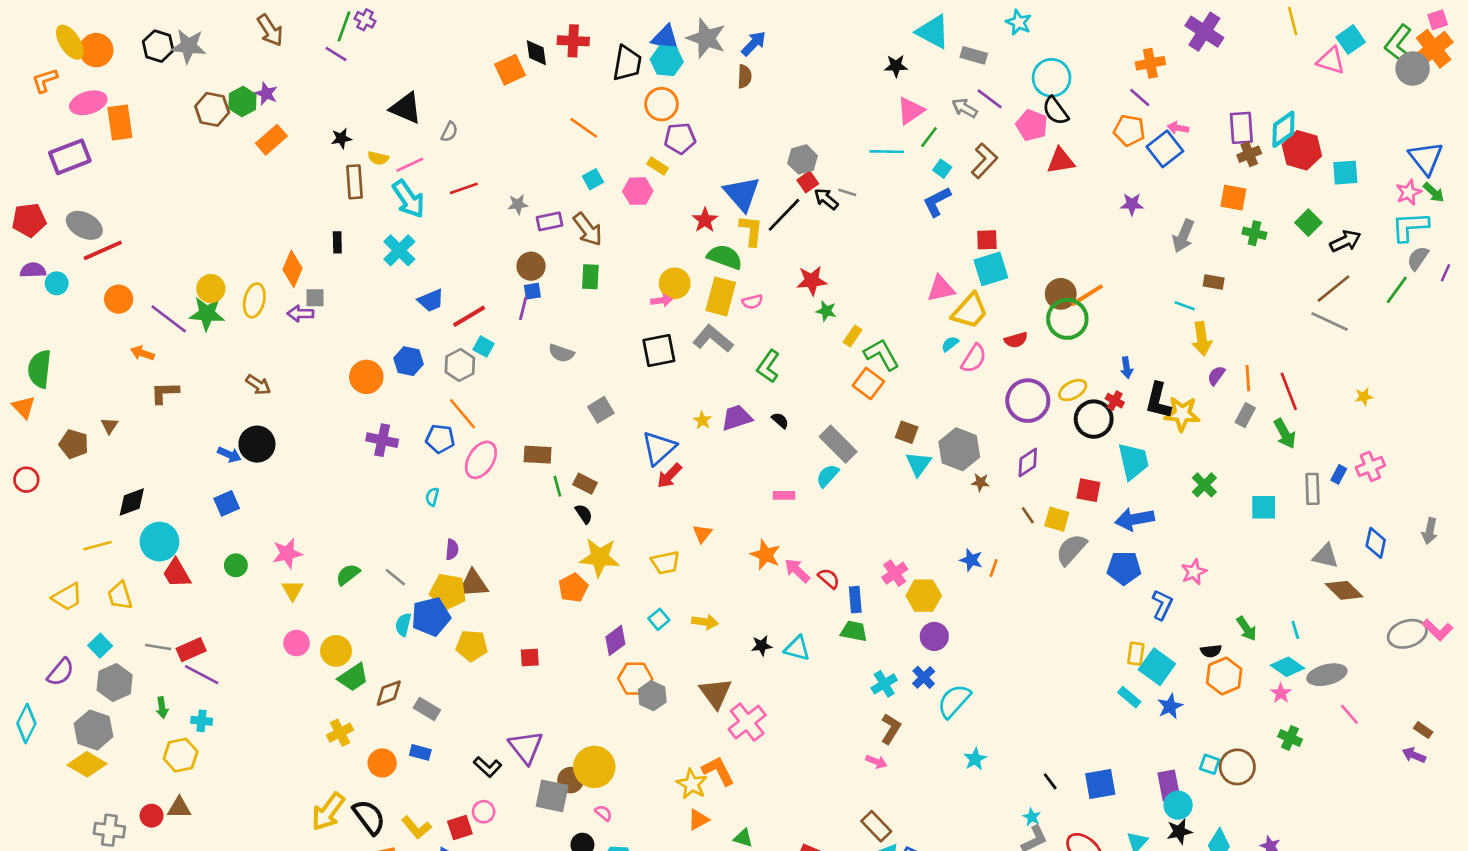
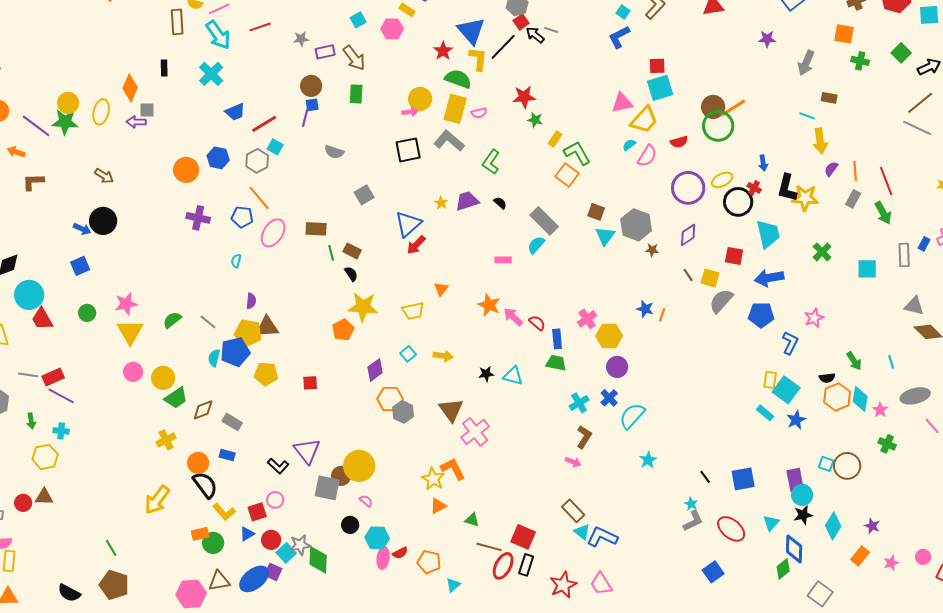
yellow triangle: (293, 590) -> (130, 332), size x1.6
cyan diamond: (1287, 667) -> (860, 399), moved, turned 65
black semicircle: (369, 817) -> (205, 485), moved

